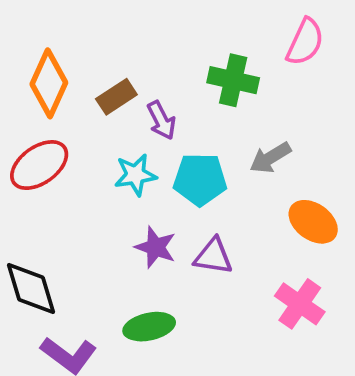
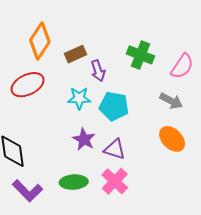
pink semicircle: (305, 42) -> (182, 66), moved
gray arrow: (270, 158) -> (171, 101), moved, turned -130
pink cross: (300, 304) -> (115, 181), moved

